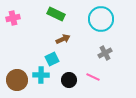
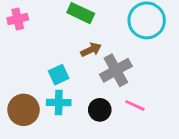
gray cross: (105, 53) -> (116, 70), moved, size x1.5
cyan square: (52, 59) -> (59, 75), moved

